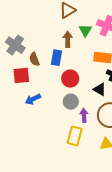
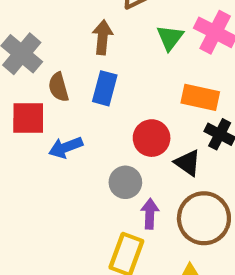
brown arrow: (68, 39) -> (102, 37), moved
red circle: (70, 79) -> (152, 138), moved
blue arrow: (33, 99) -> (66, 147), moved

